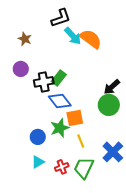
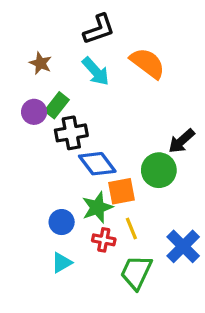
cyan arrow: (73, 36) -> (96, 71), moved
green rectangle: (59, 78) -> (57, 105), moved
green circle: (109, 105) -> (159, 170), moved
red cross: (62, 167) -> (104, 240), moved, turned 32

